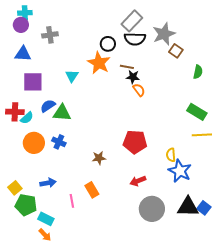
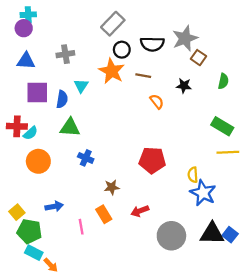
gray rectangle: (132, 21) -> (113, 24), moved
gray cross: (50, 35) -> (65, 54), moved
black star: (133, 77) -> (184, 86), moved
blue semicircle: (48, 106) -> (62, 99), moved, turned 133
blue cross: (59, 142) -> (86, 158), moved
brown star: (99, 158) -> (112, 187), moved
red arrow: (138, 181) -> (140, 211), moved
cyan rectangle: (46, 219) -> (34, 253), moved

